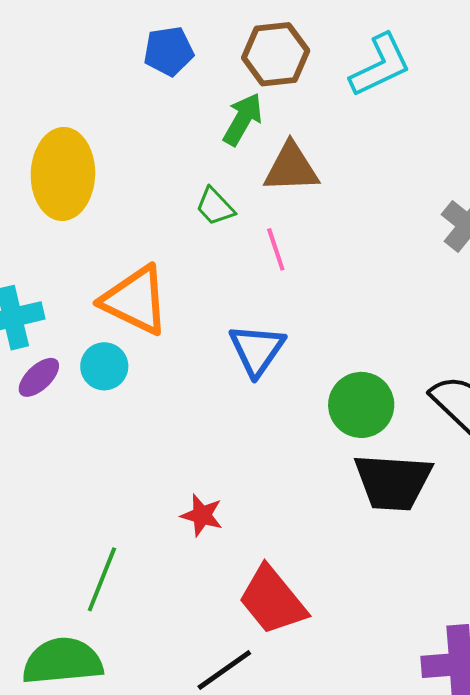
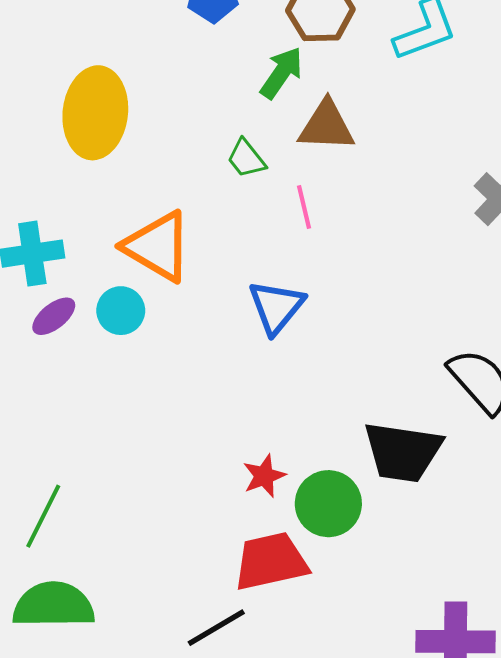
green circle: (361, 405) -> (328, 504), moved
red star: (202, 515) -> (264, 476), moved, turned 30
green line: (102, 579) -> (43, 516), moved
red trapezoid: (272, 600) -> (271, 561), turned 112

